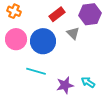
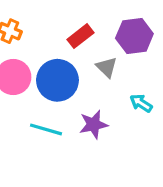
cyan arrow: (88, 82) -> (141, 103), moved
purple star: (65, 85) -> (94, 125), moved

